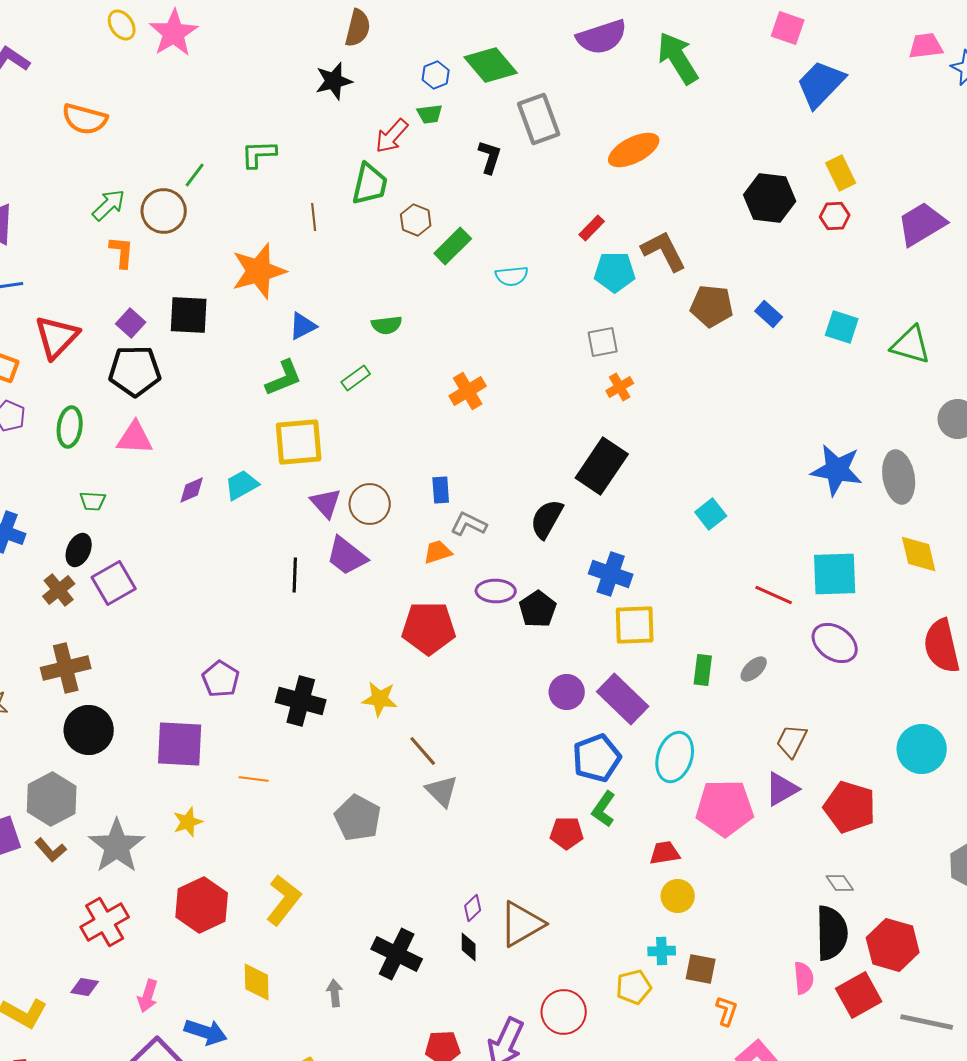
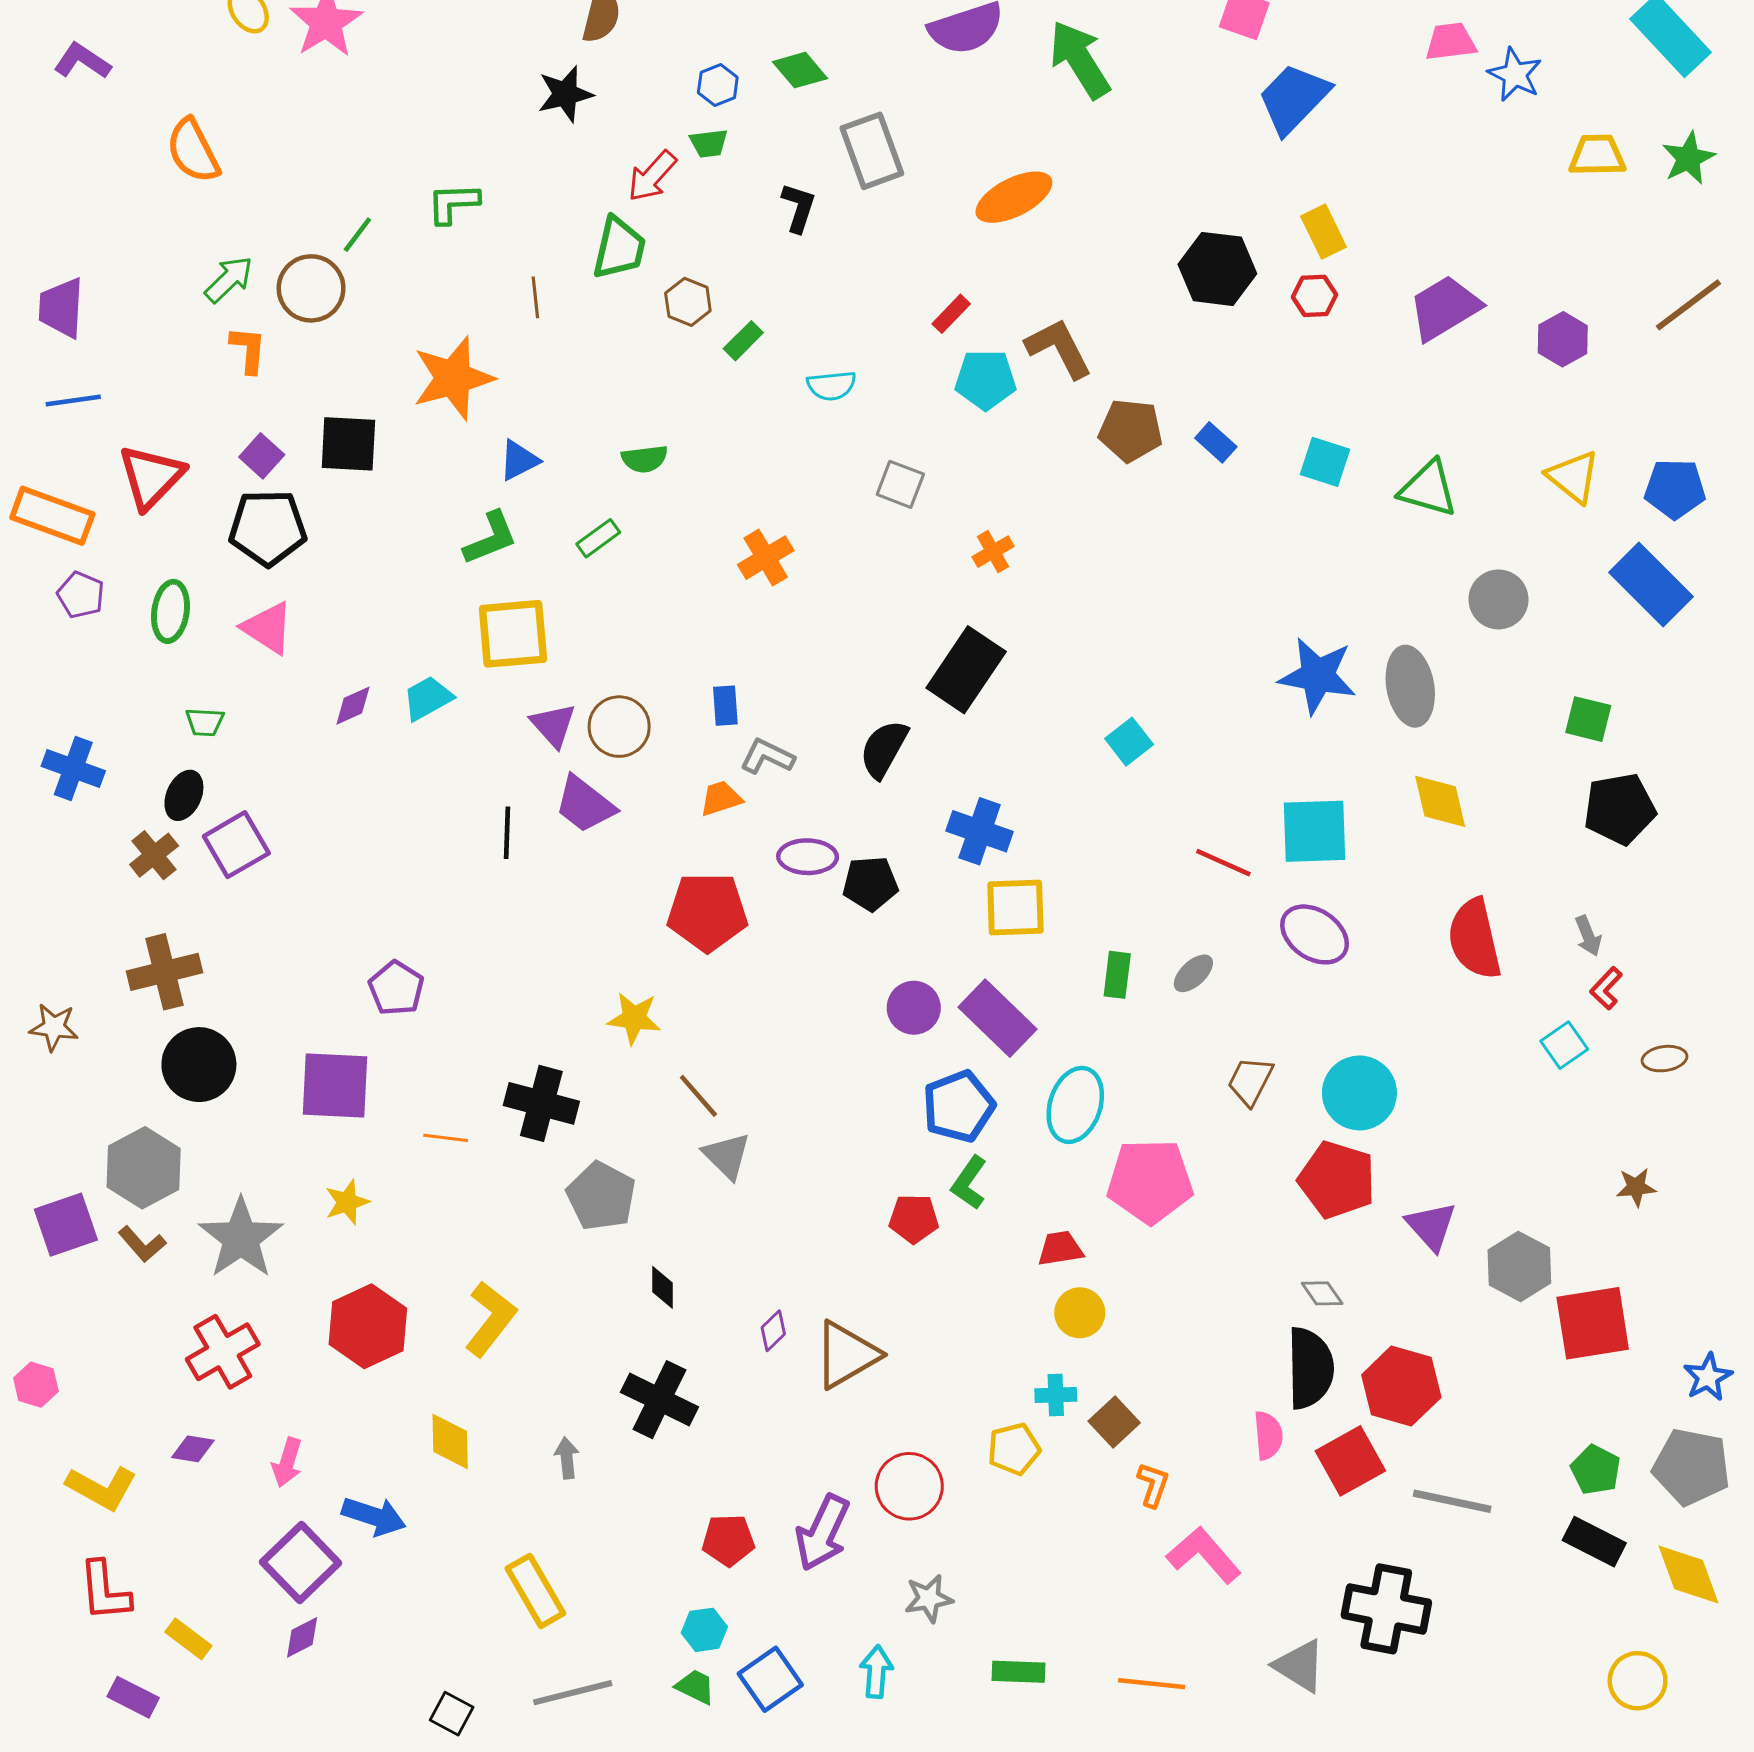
green diamond: (491, 65) -> (800, 70), size x0.7
orange semicircle: (85, 119) -> (193, 151), turned 48
green rectangle: (453, 246) -> (743, 341), size x0.7
gray square: (603, 342) -> (900, 484), moved, turned 32
pink triangle: (135, 438) -> (268, 628), turned 30
black pentagon: (538, 609) -> (870, 884), turned 30
black cross: (301, 701) -> (541, 1103), moved
cyan circle: (922, 749) -> (1359, 1093), moved
purple triangle: (782, 789) -> (1431, 1226), moved, turned -42
black diamond: (469, 947) -> (663, 1287), moved
brown square: (701, 969) -> (1114, 1422), turned 36

